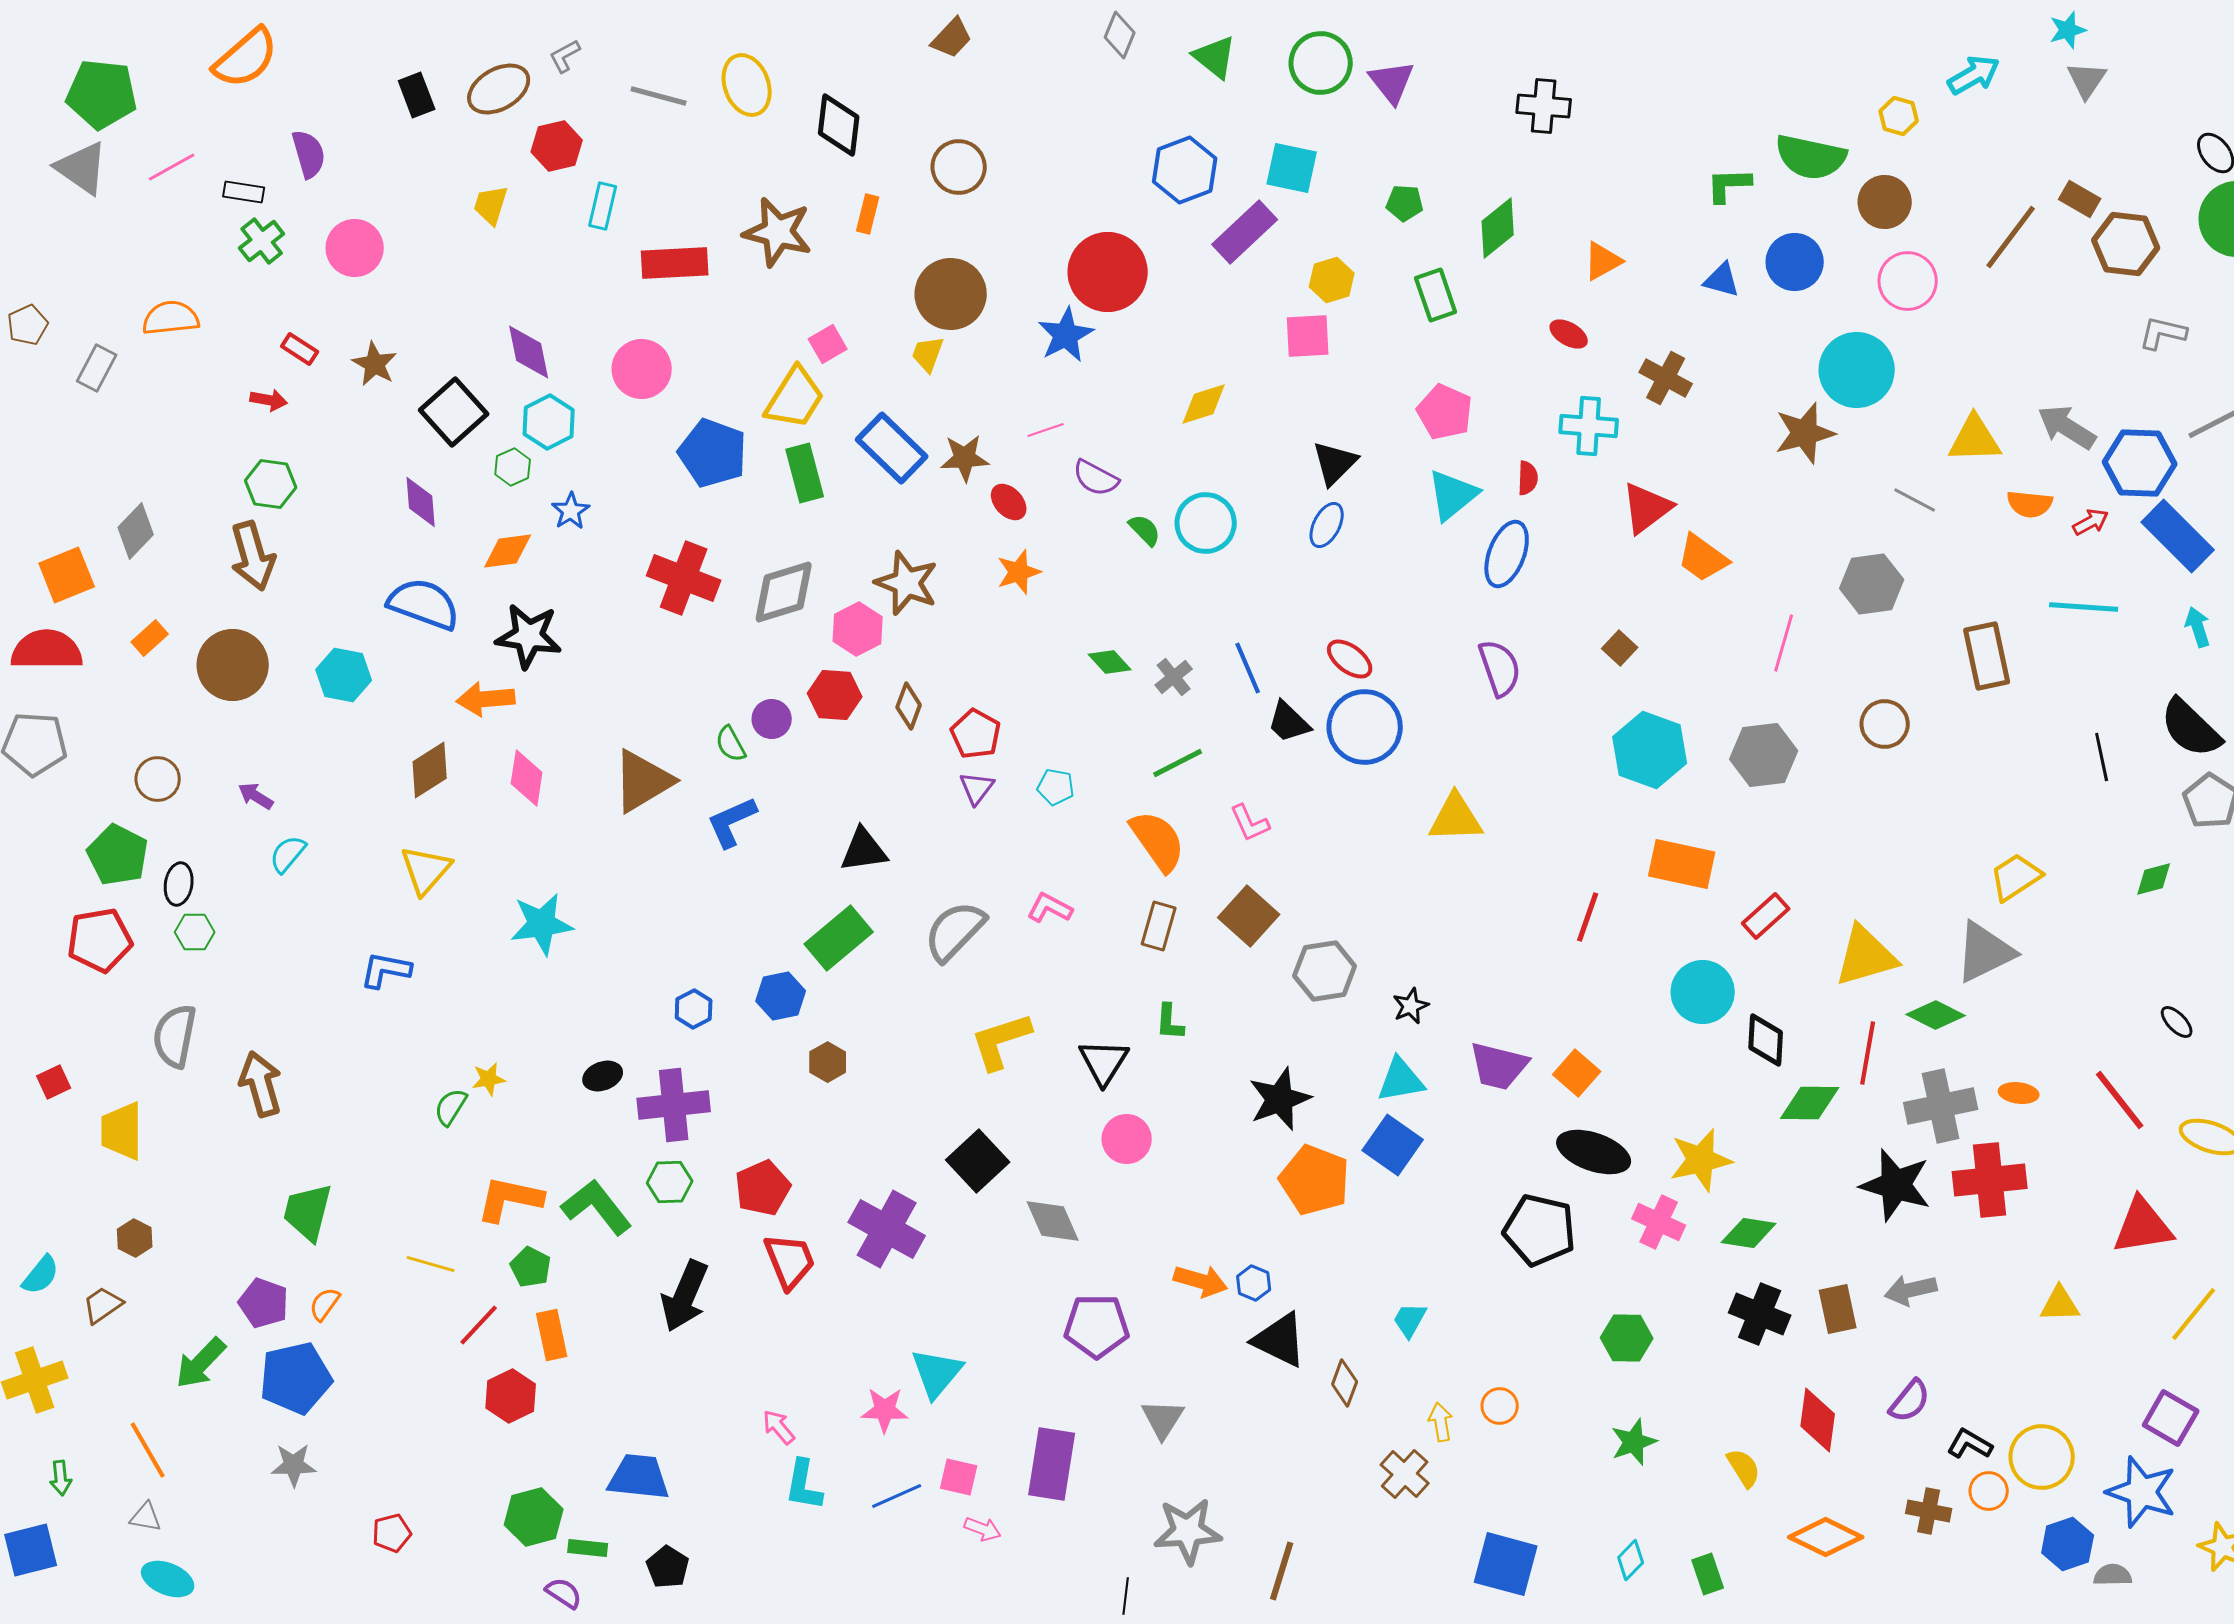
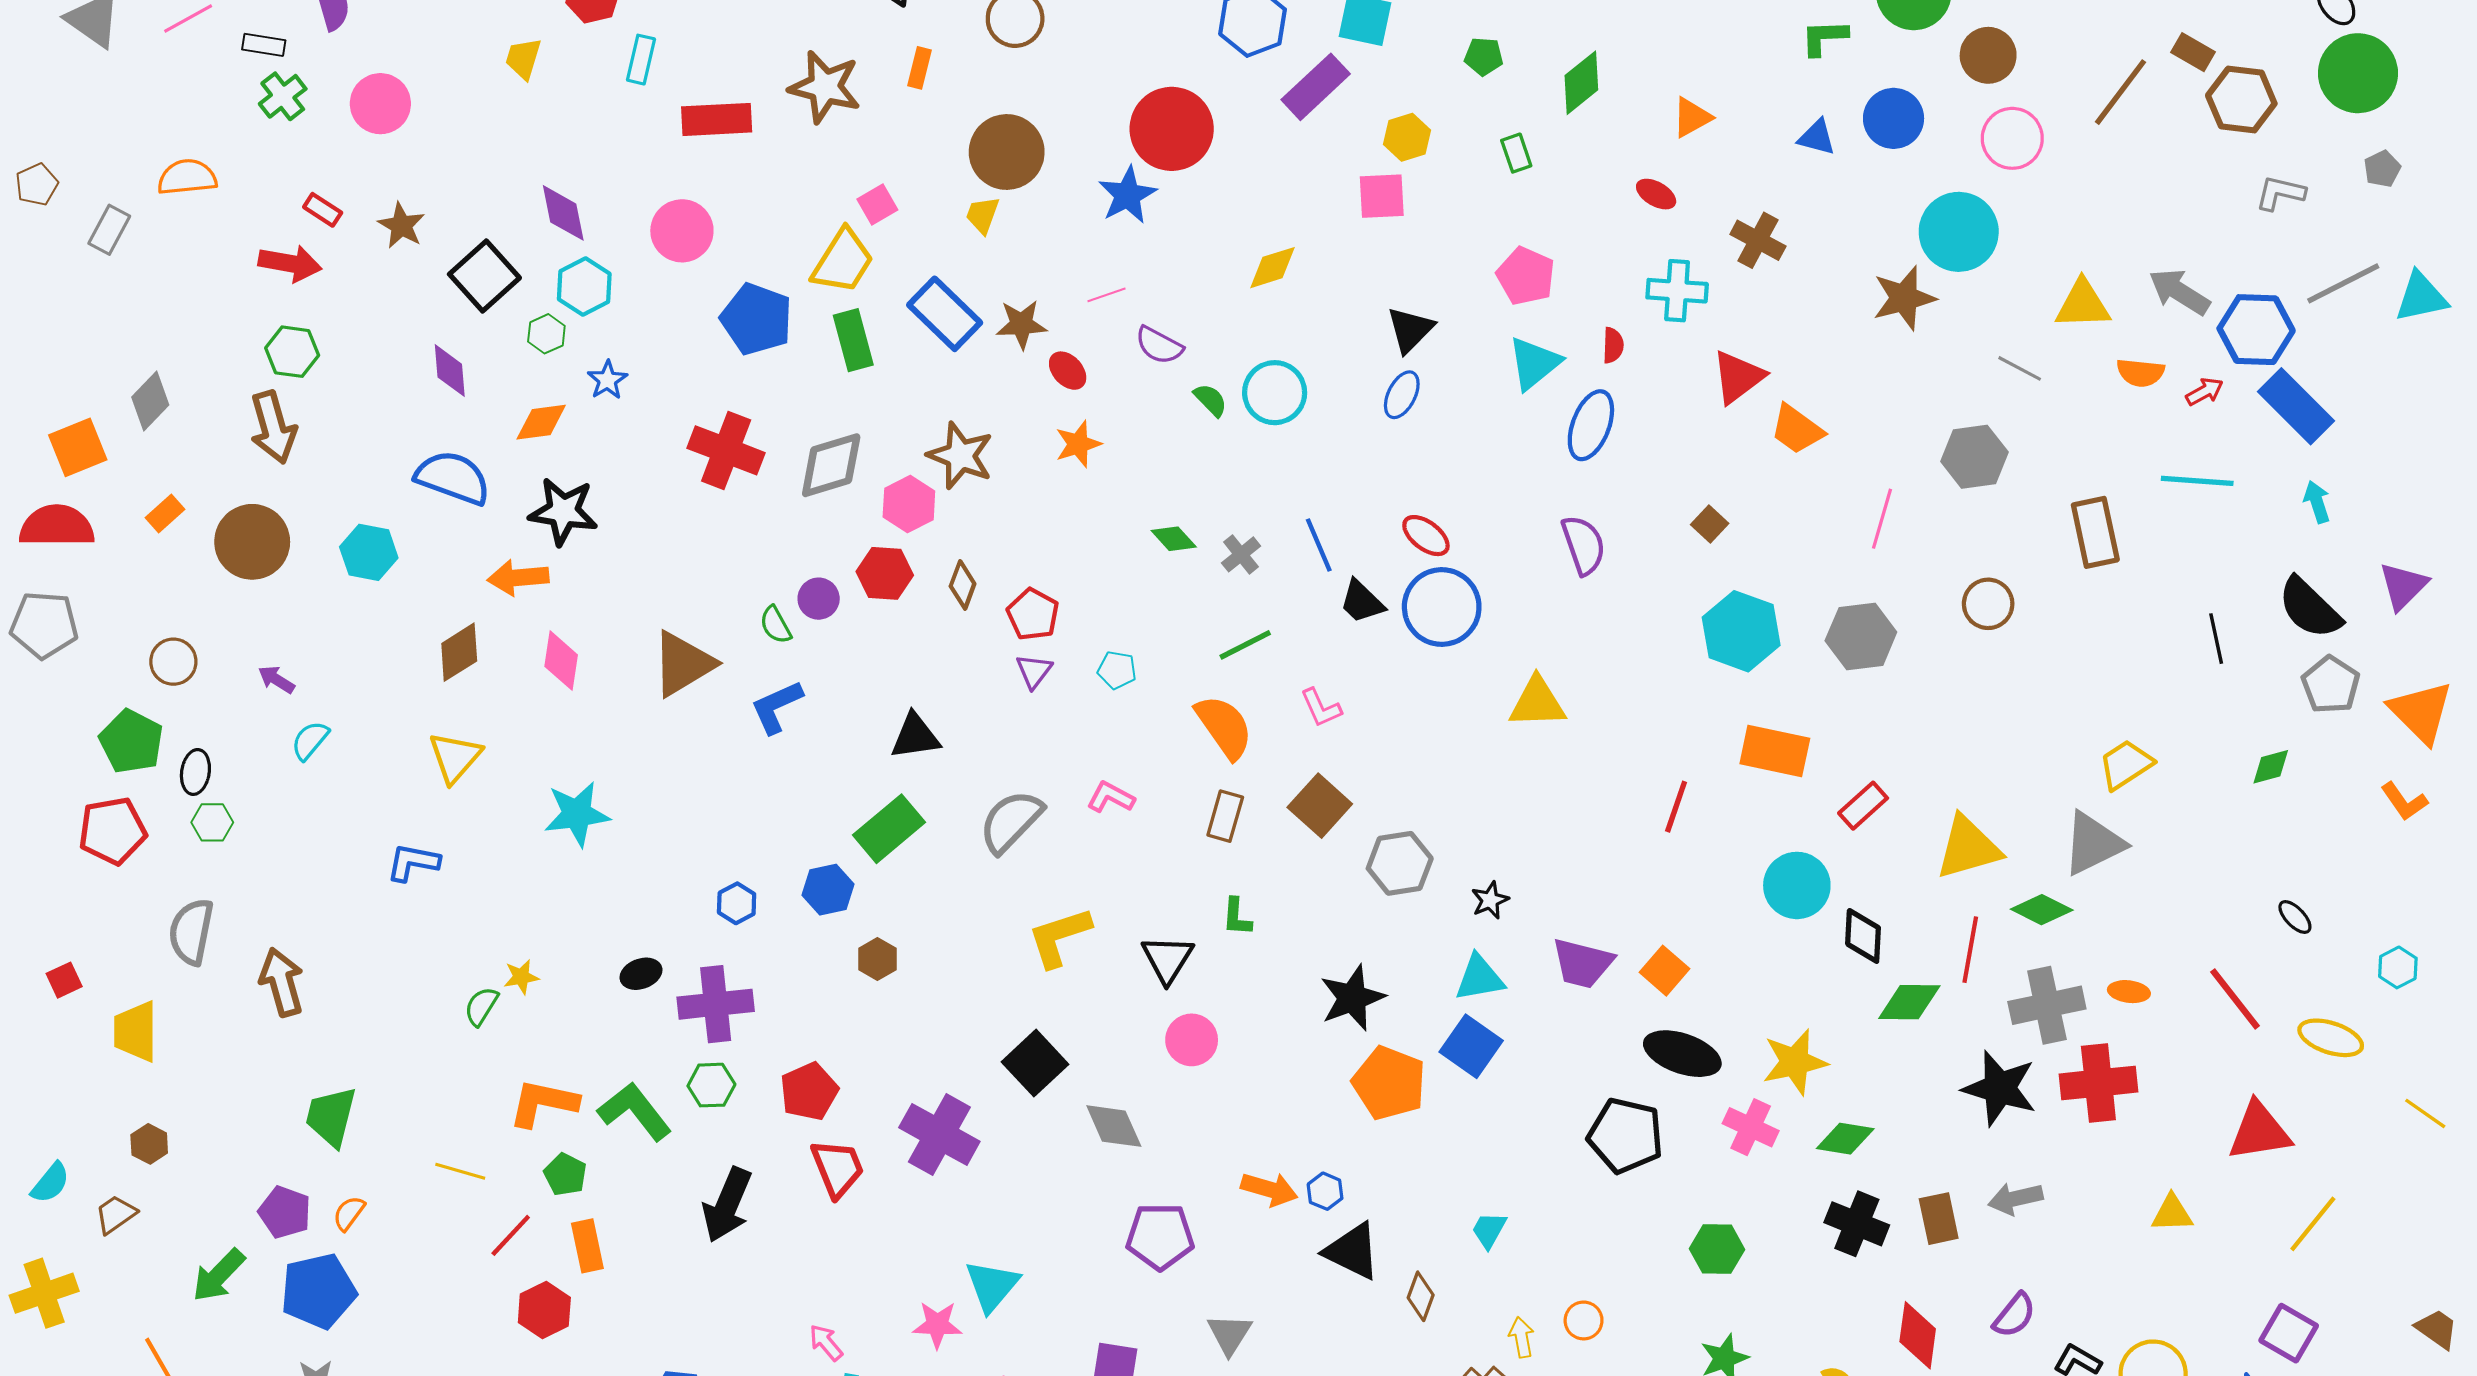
green rectangle: (1436, 295) -> (1516, 153), size x0.7
red arrow: (269, 400) -> (290, 263), size x1.6

